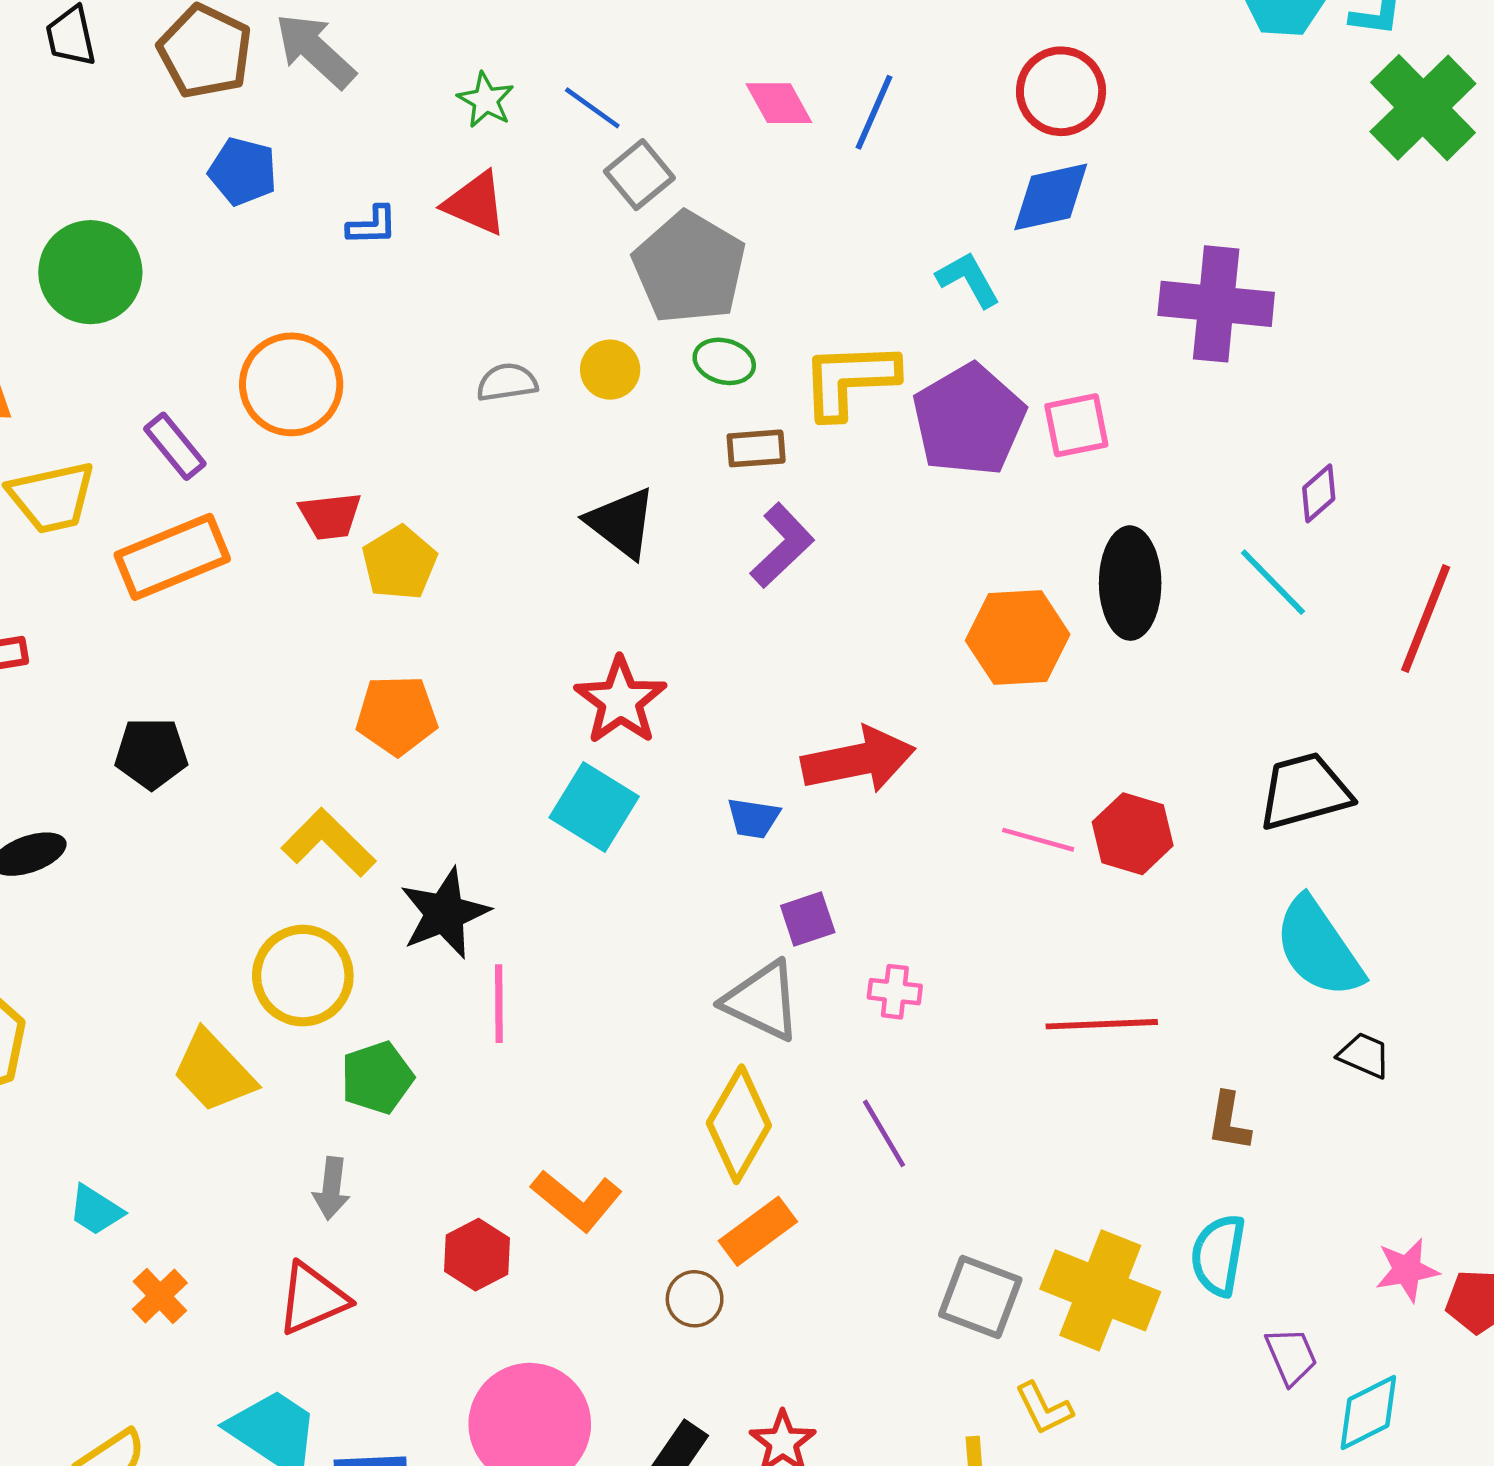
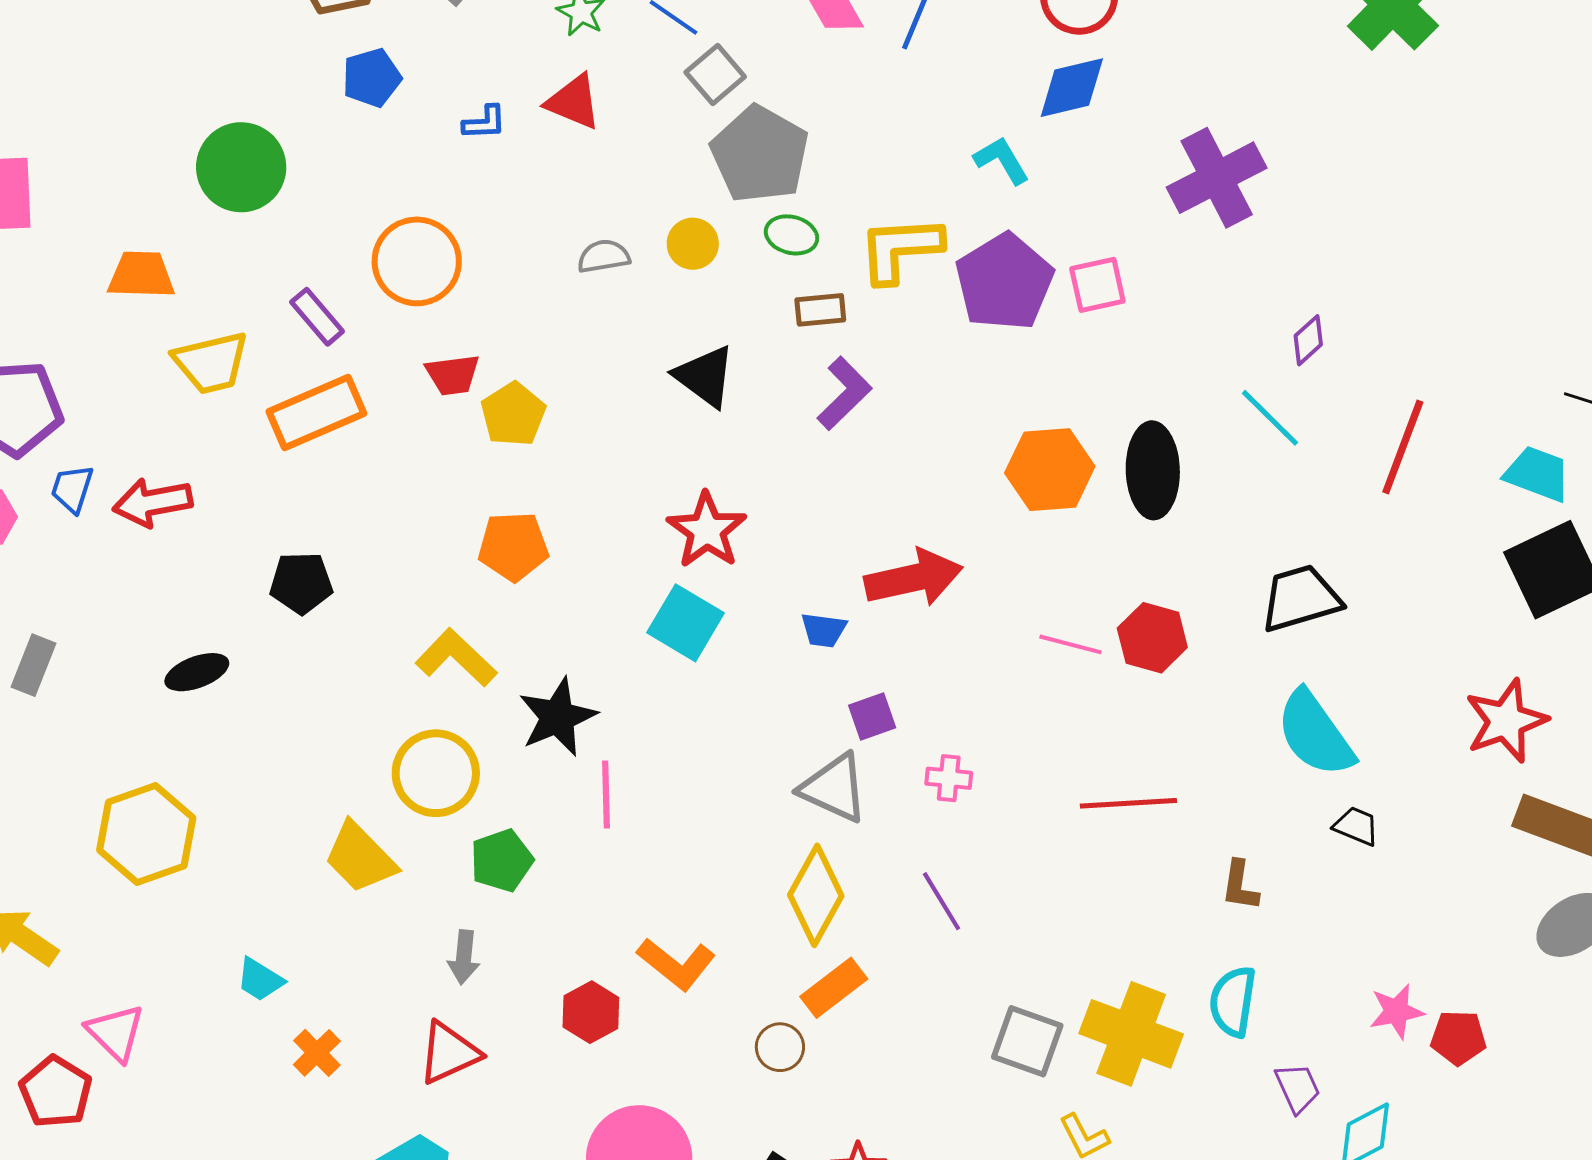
blue pentagon: (243, 171) -> (372, 78), turned -30
purple cross: (1216, 304) -> (1217, 178), turned -32
black ellipse: (1130, 583) -> (1153, 470), moved

